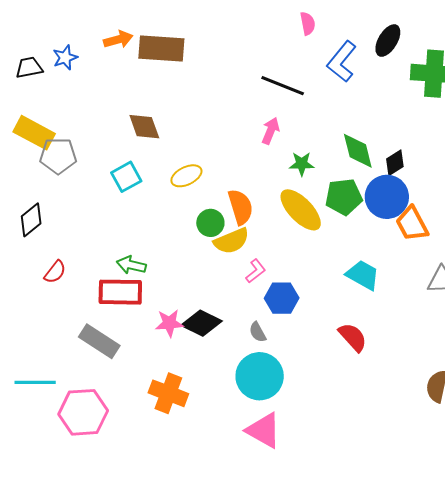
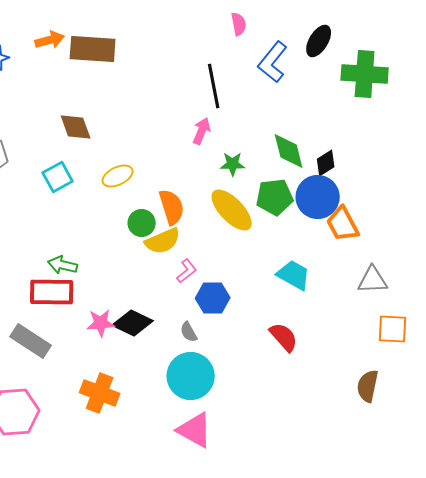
black line: (283, 86) -> (214, 86), turned 57

